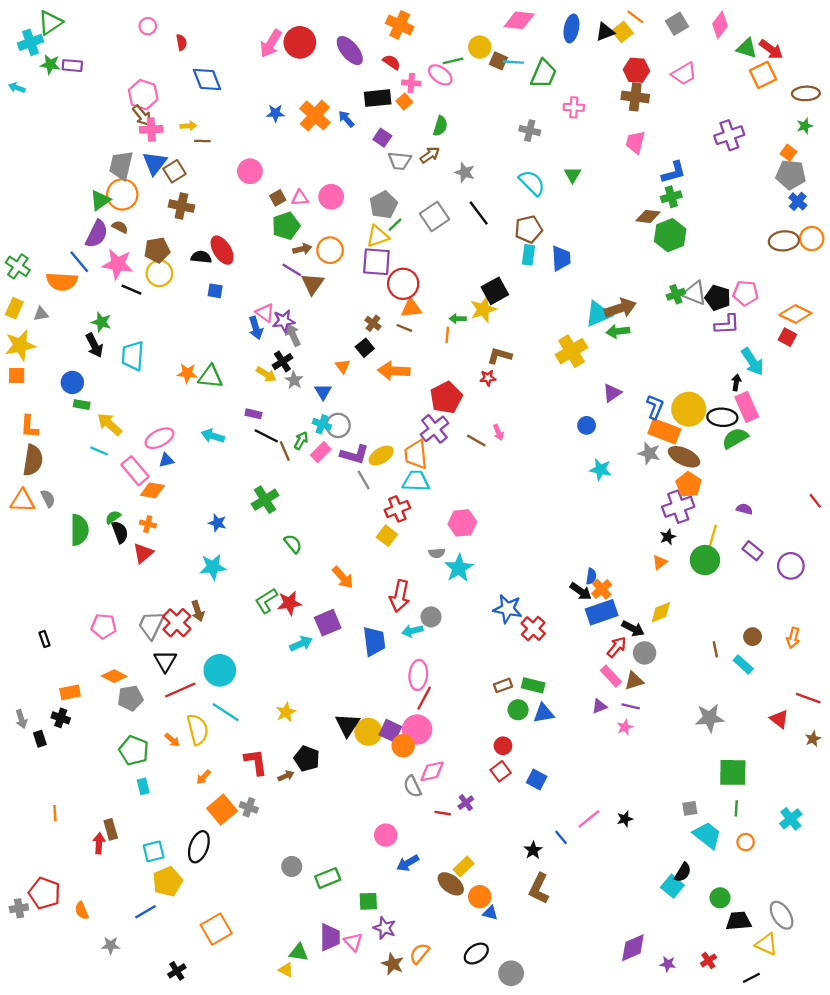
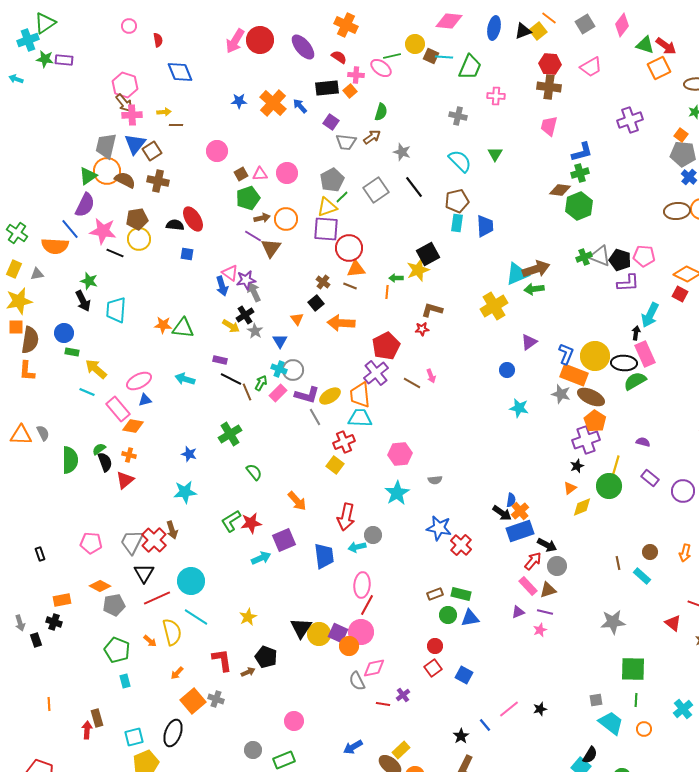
brown semicircle: (120, 227) -> (125, 180), moved, size x1.5
cyan arrow: (753, 362) -> (650, 315), turned 60
brown semicircle: (33, 460) -> (30, 340), moved
gray semicircle: (437, 553) -> (435, 480), moved
yellow diamond: (661, 612) -> (582, 507), moved
pink circle: (386, 835) -> (294, 721), moved

